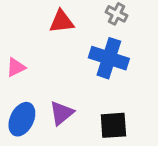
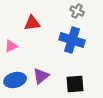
red triangle: (62, 22) -> (32, 23), moved
blue ellipse: (22, 119) -> (15, 80), turned 50

